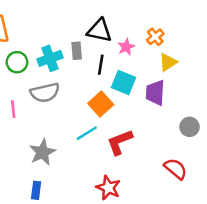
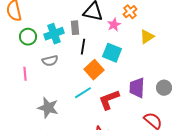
orange cross: (155, 37) -> (130, 12), moved
black line: (101, 65) -> (83, 47), moved
gray semicircle: (45, 93) -> (50, 61), size x0.7
purple trapezoid: (155, 93) -> (137, 88), moved
gray star: (42, 152) -> (48, 108), turned -30

